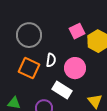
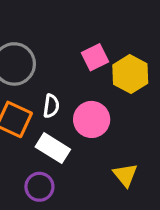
white rectangle: (62, 90) -> (53, 148), moved

